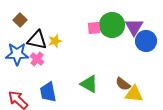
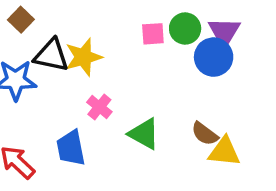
green circle: (112, 25) -> (185, 29), size x0.7
yellow star: (55, 41) -> (83, 57), size x1.5
blue circle: (146, 41) -> (214, 57), moved
pink cross: (37, 59) -> (99, 107), moved

